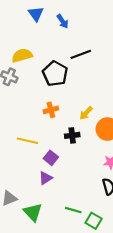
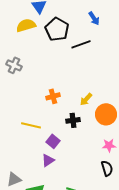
blue arrow: (63, 21) -> (94, 18), moved
yellow semicircle: (22, 55) -> (26, 25), moved
black pentagon: (55, 74) -> (57, 29), moved

